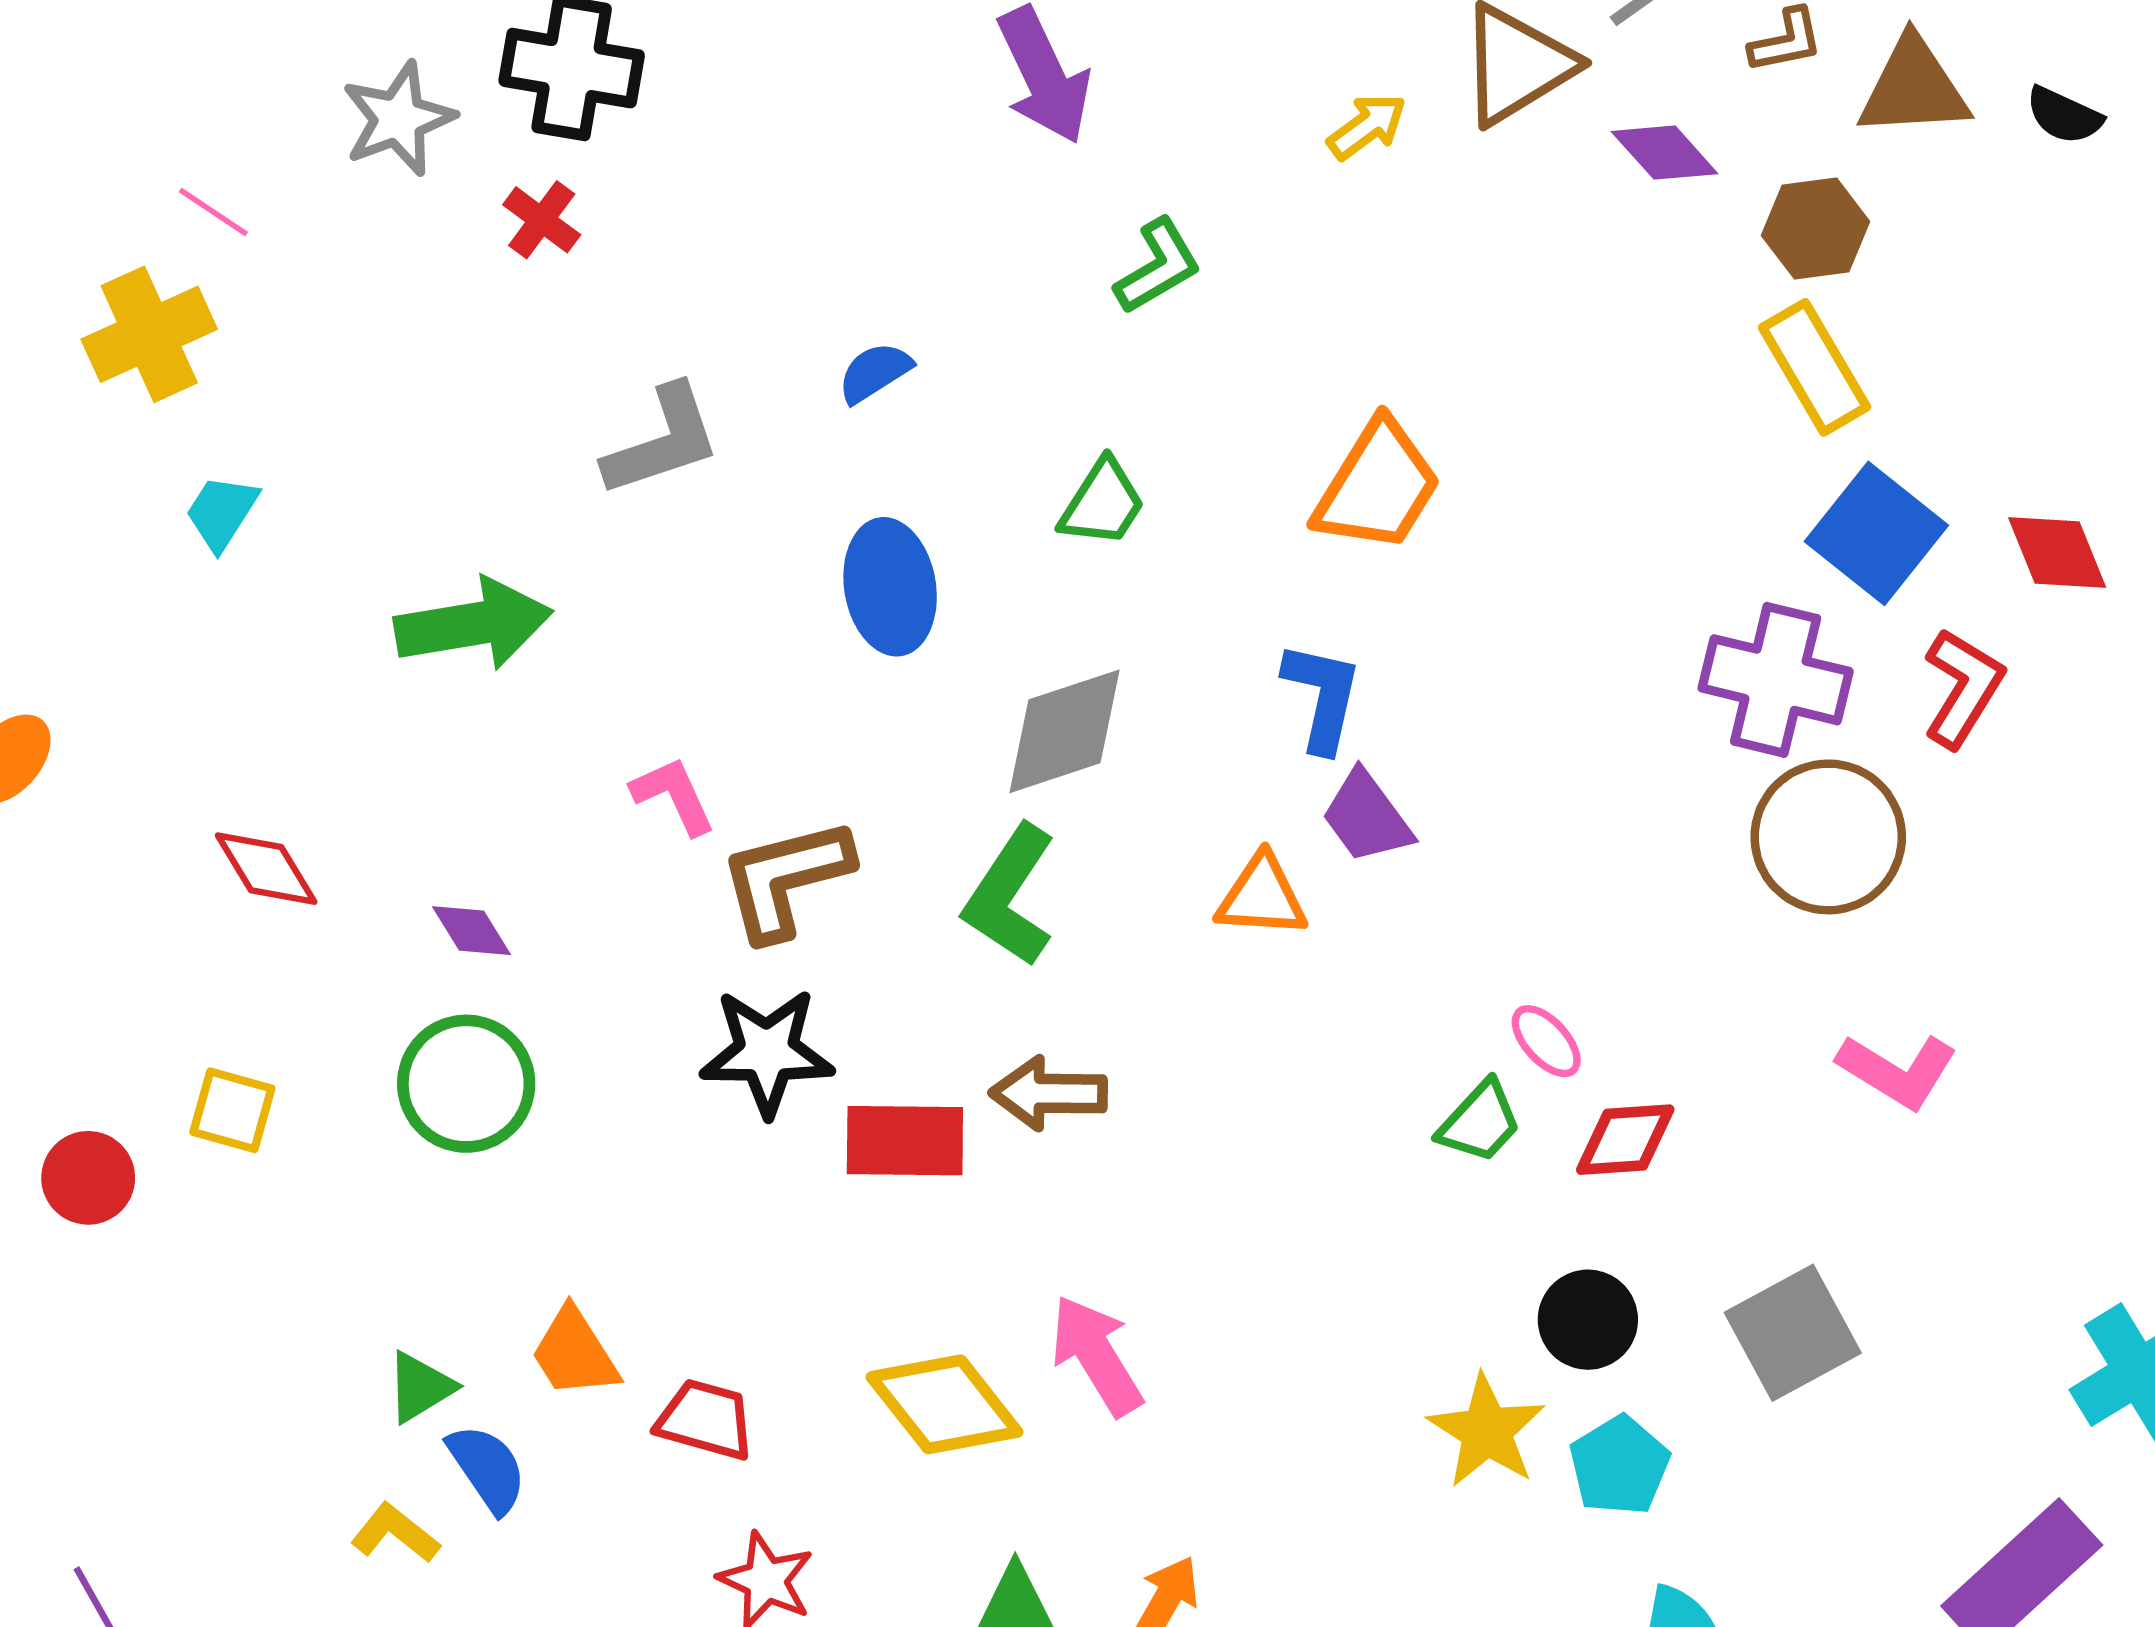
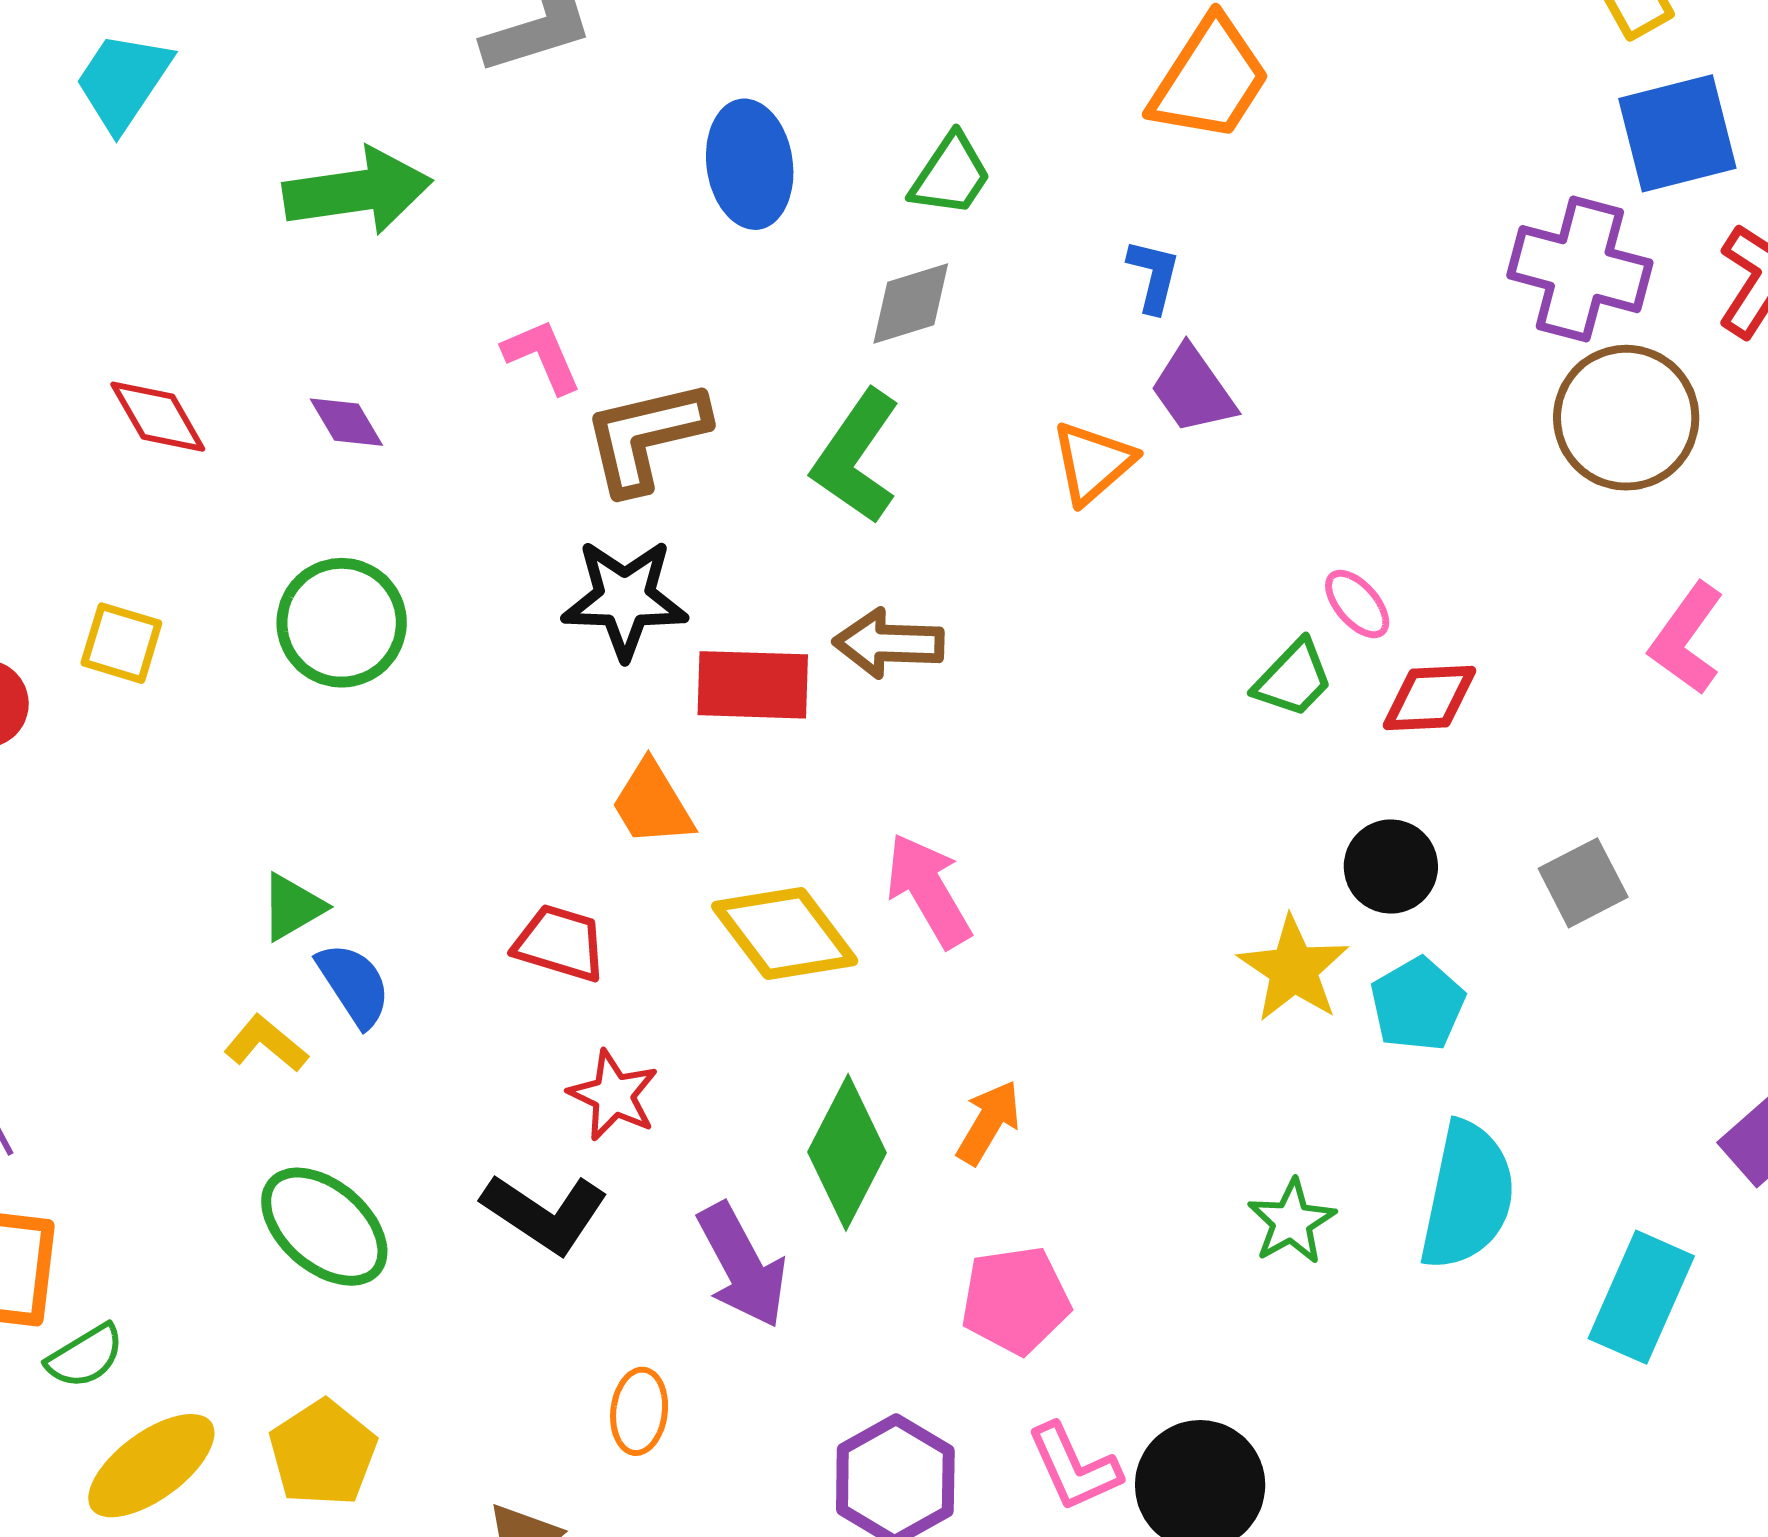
green trapezoid: (1102, 503) -> (951, 175), moved
cyan trapezoid: (222, 512) -> (123, 81), size x1.4
blue square: (1876, 533) -> (1677, 133), turned 36
blue L-shape: (1322, 697) -> (1154, 276), size x0.7
gray diamond: (1064, 731) -> (911, 303), size x0.7
orange triangle: (1262, 897) -> (1093, 463), turned -46
purple diamond: (472, 931) -> (346, 422), moved
pink L-shape: (1897, 1071) -> (1687, 639), turned 93
gray square: (1793, 1333) -> (1583, 883), size x0.7
orange trapezoid: (574, 1353) -> (652, 804), moved

